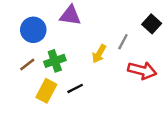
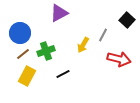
purple triangle: (70, 15) -> (59, 13), turned -36
blue circle: (33, 30) -> (20, 33), moved
yellow rectangle: (46, 91) -> (27, 76), moved

